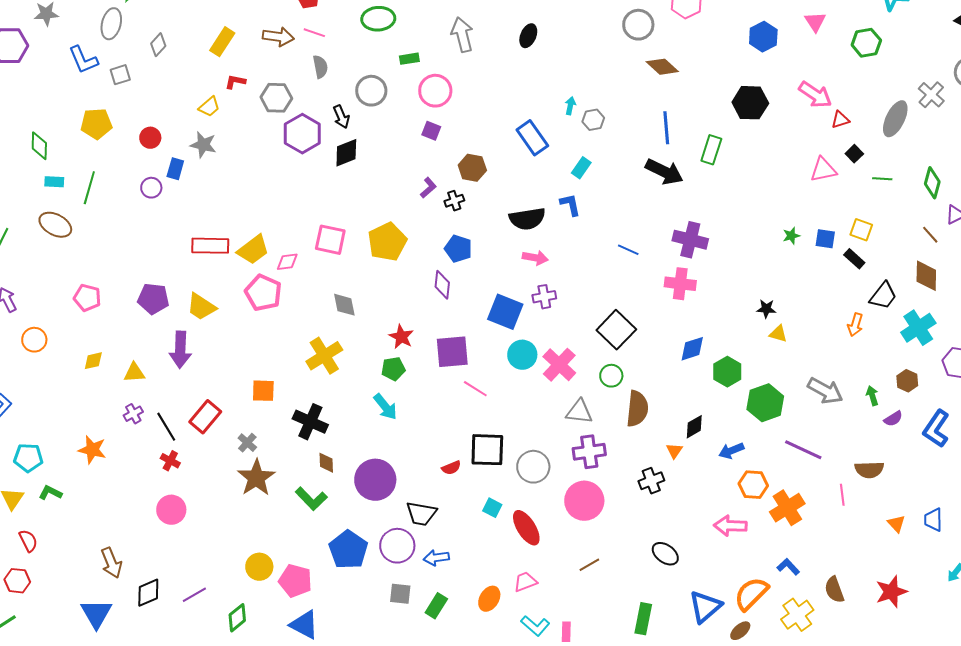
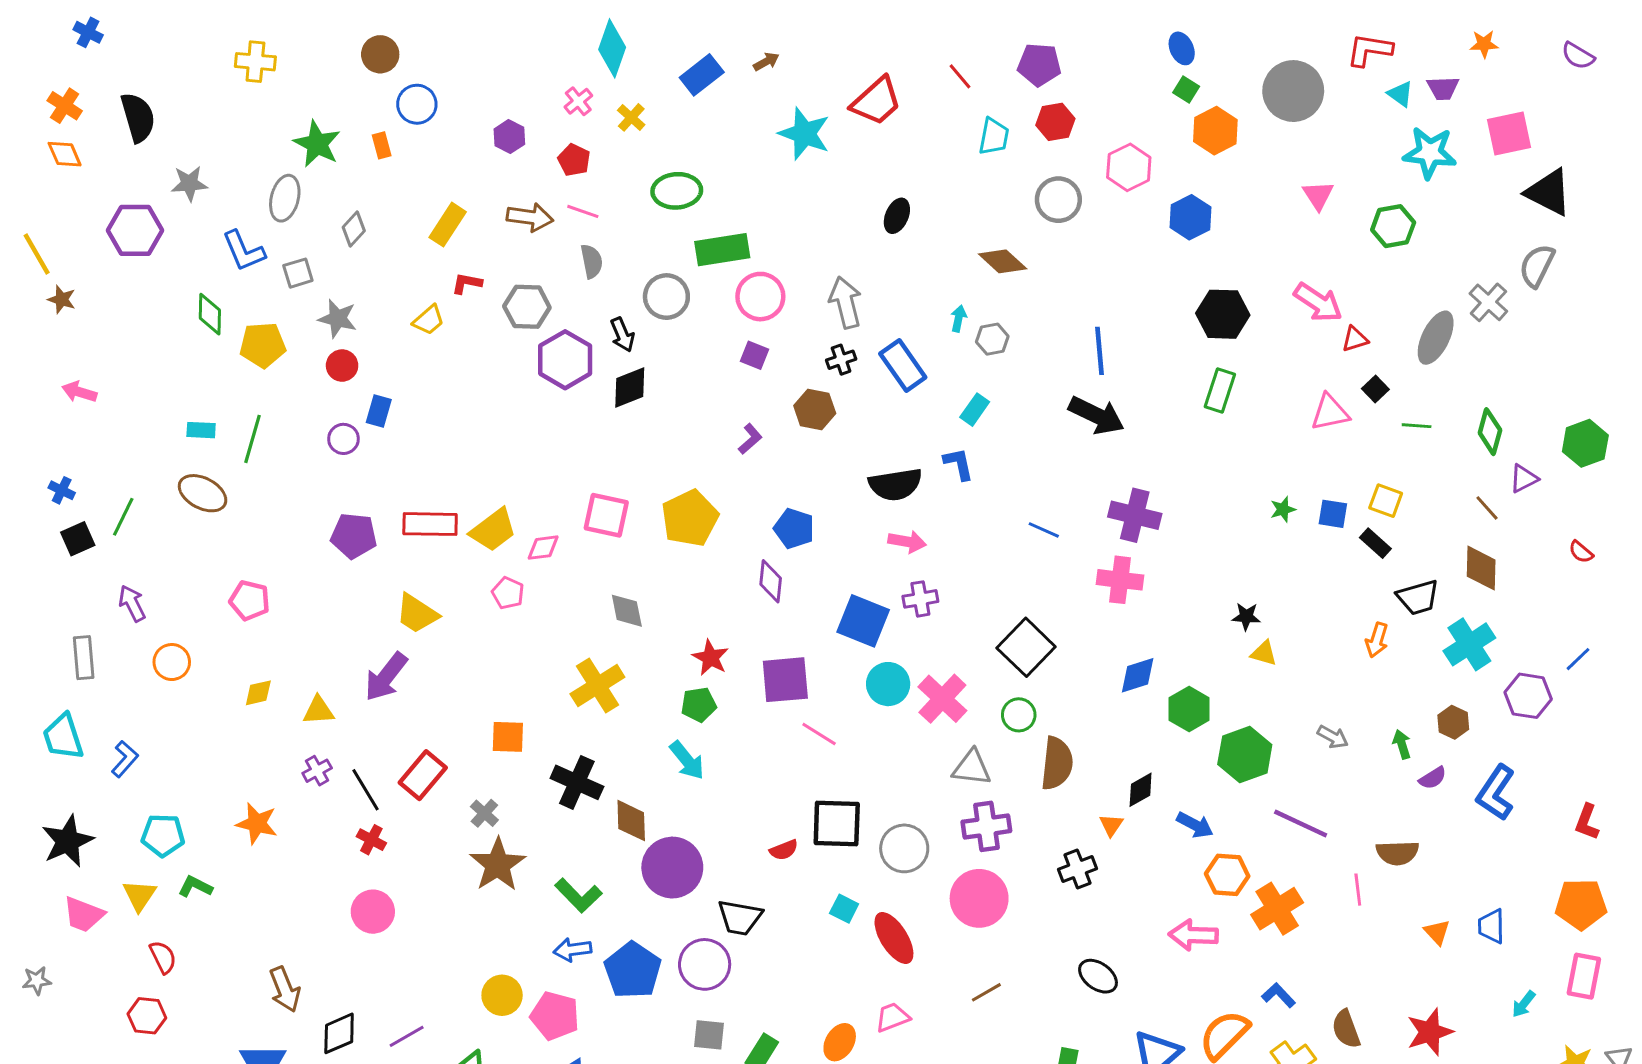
gray arrow: (462, 35) -> (846, 302), moved
blue hexagon: (763, 37) -> (1190, 217), moved
green rectangle: (409, 59) -> (722, 250), size x1.8
brown diamond: (662, 67) -> (1003, 261), moved
gray star: (203, 145) -> (338, 319), moved
green diamond: (39, 146) -> (210, 314), moved
green rectangle: (711, 150) -> (1220, 390), moved
black cross: (454, 201) -> (841, 360), moved
pink pentagon: (263, 293) -> (508, 593), size x0.6
black trapezoid: (883, 296) -> (1418, 597), turned 36
purple pentagon: (153, 299) -> (354, 536), moved
purple arrow: (180, 350) -> (386, 677), turned 36
gray arrow: (825, 391) -> (1333, 737), size x0.6
blue arrow: (731, 451) -> (1195, 825), turned -130
brown diamond: (326, 463) -> (631, 821), moved, size x1.4
blue arrow: (436, 558) -> (572, 950), moved

